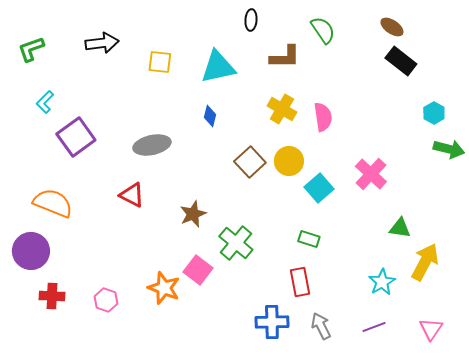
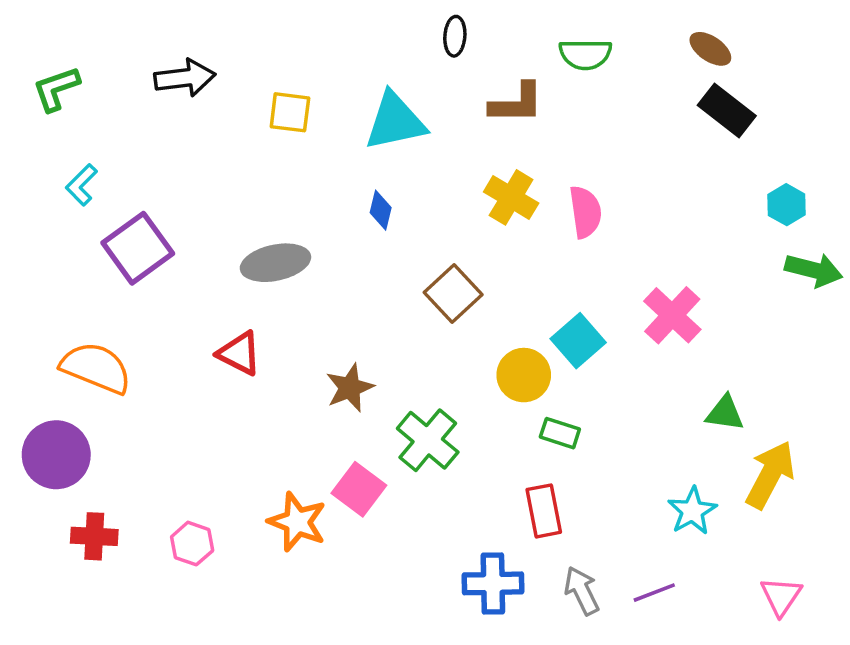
green semicircle: (323, 30) -> (585, 54), turned 124
yellow circle: (289, 161) -> (524, 375), moved
purple line: (374, 327) -> (654, 593), moved

